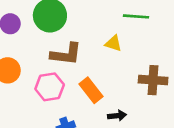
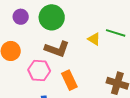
yellow triangle: (113, 43) -> (94, 39), moved

